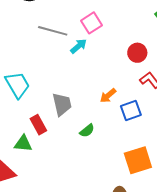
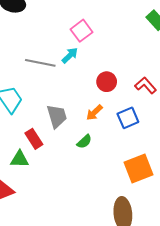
gray line: (53, 31) -> (40, 63), moved
red circle: (137, 53) -> (107, 82), moved
orange arrow: (108, 96) -> (94, 113), moved

